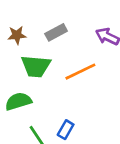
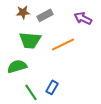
brown star: (17, 35) -> (23, 12), moved

